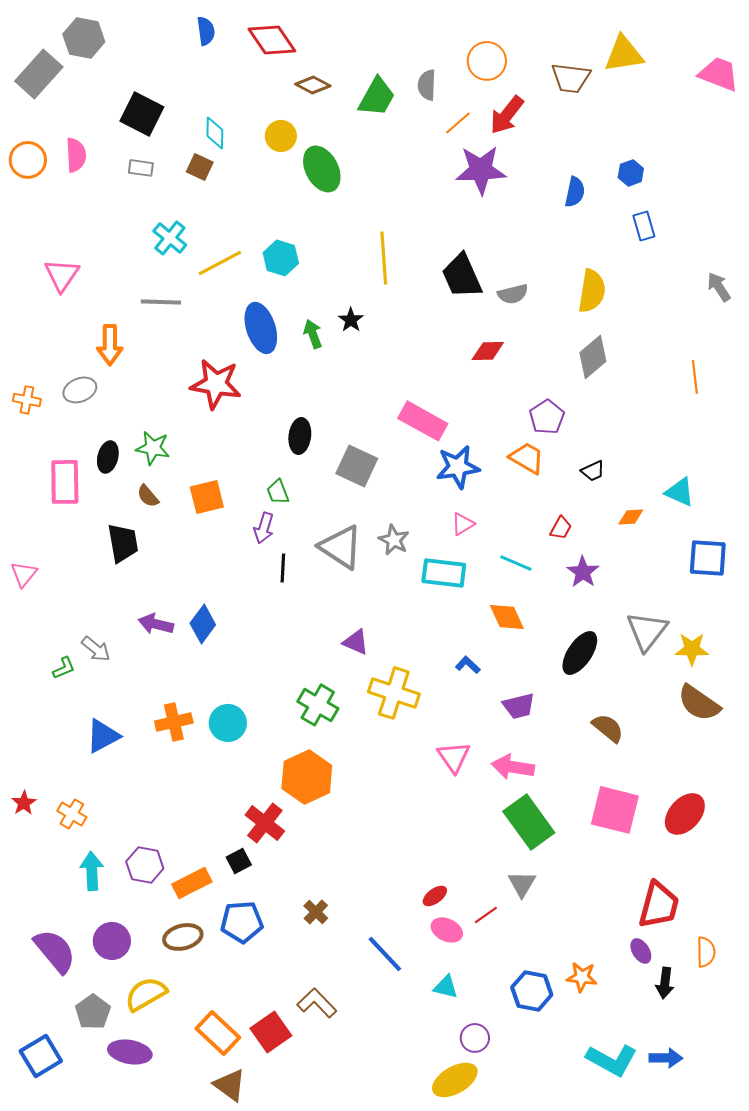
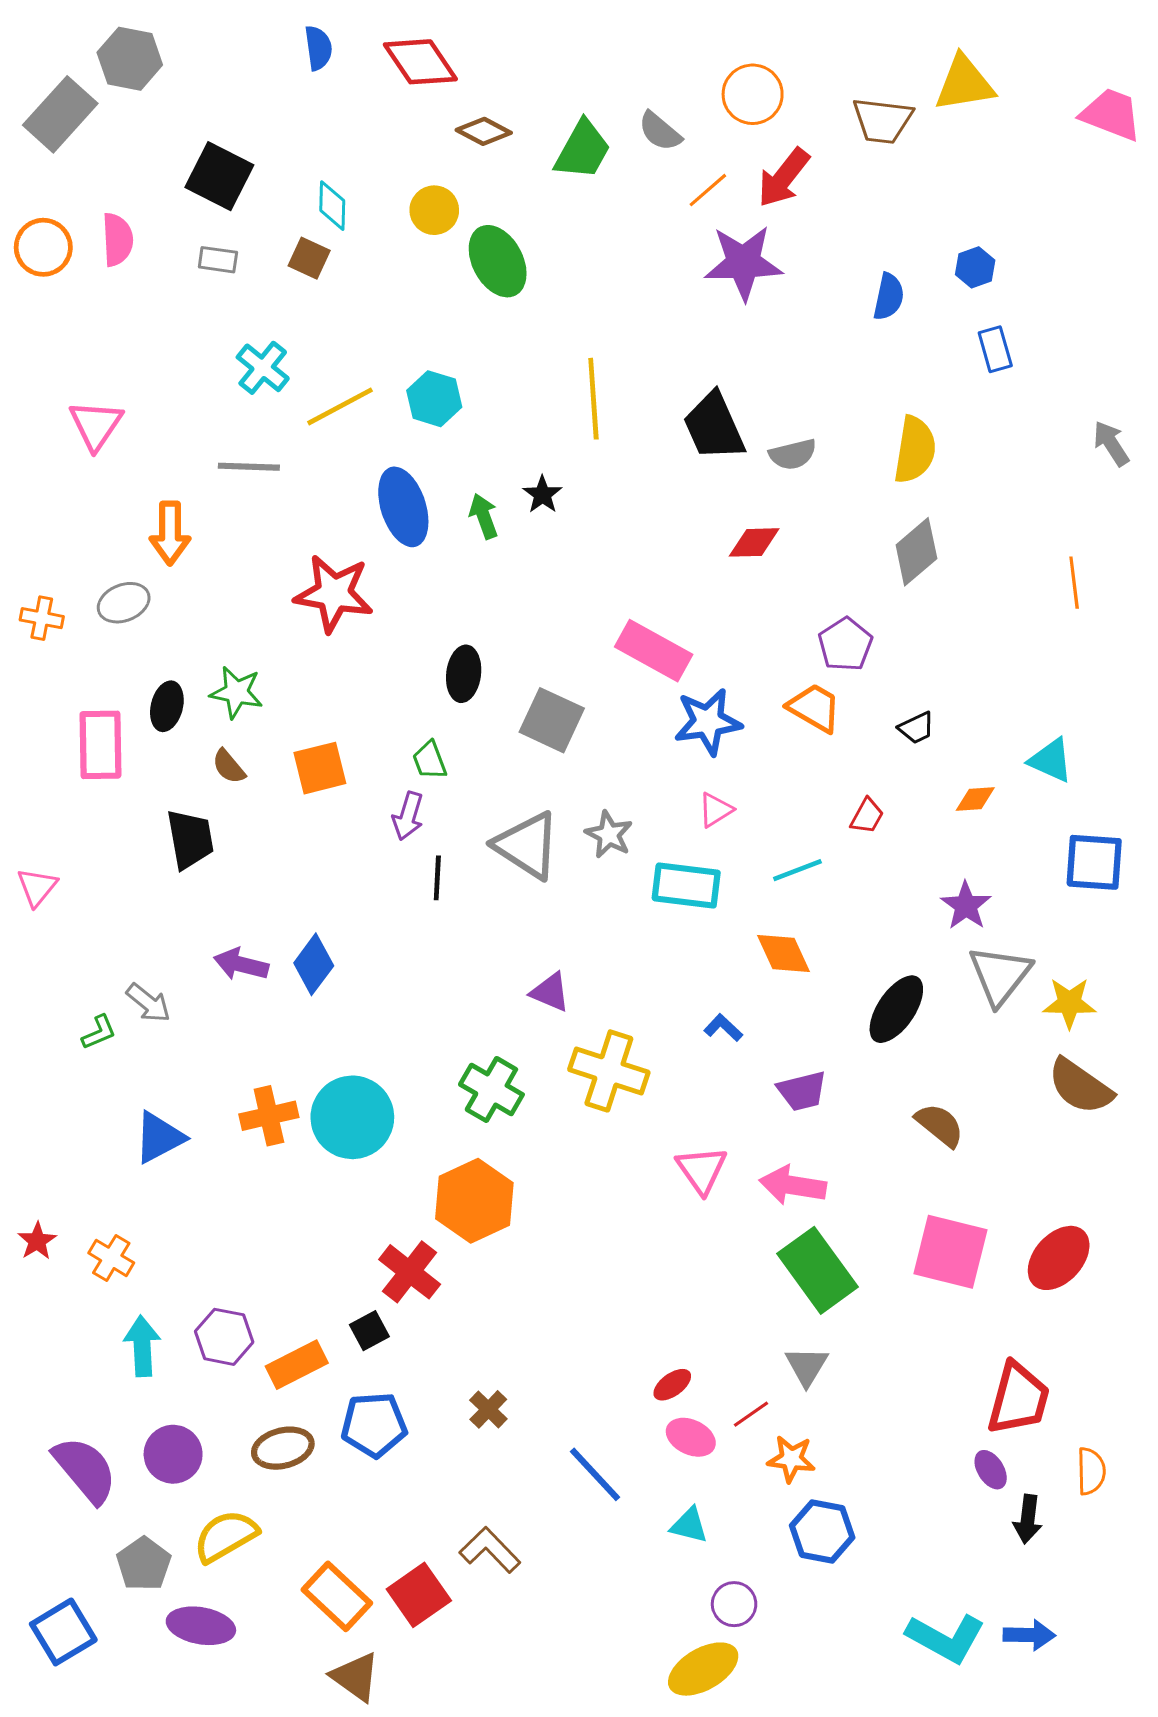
gray semicircle: (427, 85) -> (660, 131), turned -52
cyan line: (516, 563) -> (797, 870), turned -44
purple star: (583, 572) -> (966, 906), moved
cyan circle: (228, 723) -> (352, 1117), size x1.4
orange star: (582, 977) -> (791, 1459), moved

